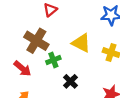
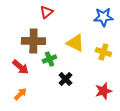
brown cross: (36, 41) -> (33, 41), turned -30

